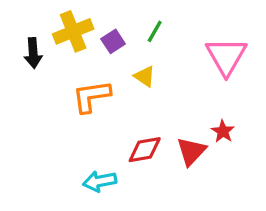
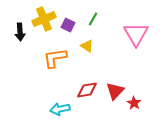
purple square: (113, 41) -> (68, 25), turned -32
red star: (223, 131) -> (134, 103), moved

